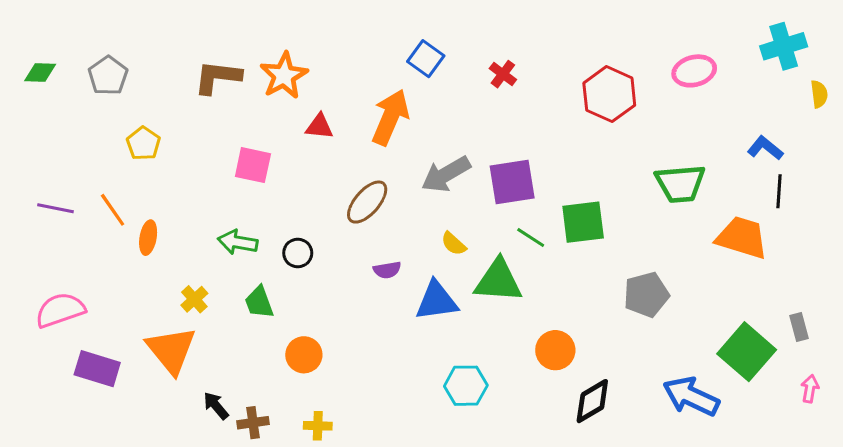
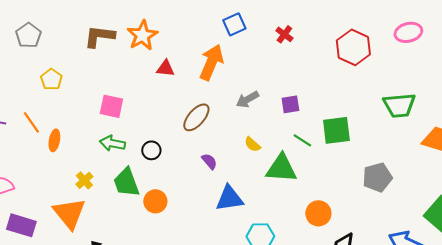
blue square: (426, 59) -> (234, 24), turned 30
pink square: (253, 165) -> (111, 106), moved
gray arrow: (446, 174) -> (247, 99), size x0.7
purple square: (512, 182) -> (290, 104), size x0.6
purple semicircle: (387, 270) -> (209, 161), turned -120
blue triangle: (437, 301) -> (229, 198), moved
green trapezoid: (259, 302) -> (126, 182), size x1.4
orange circle: (304, 355) -> (155, 201), moved

